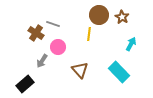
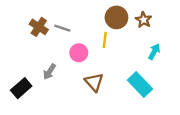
brown cross: (36, 33) -> (39, 27), moved
pink circle: (58, 47) -> (79, 53), moved
black rectangle: (25, 84) -> (21, 88), moved

